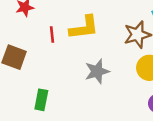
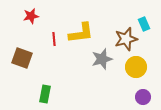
gray star: (97, 71) -> (102, 59), moved

